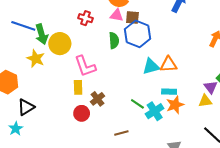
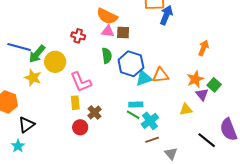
green arrow: (42, 34) -> (37, 54), turned 60
blue hexagon: (138, 34) -> (131, 64), moved
cyan rectangle: (169, 92) -> (136, 104), moved
yellow triangle: (205, 101) -> (186, 109), moved
orange star: (175, 105) -> (195, 79), moved
brown line: (121, 133) -> (152, 140), moved

